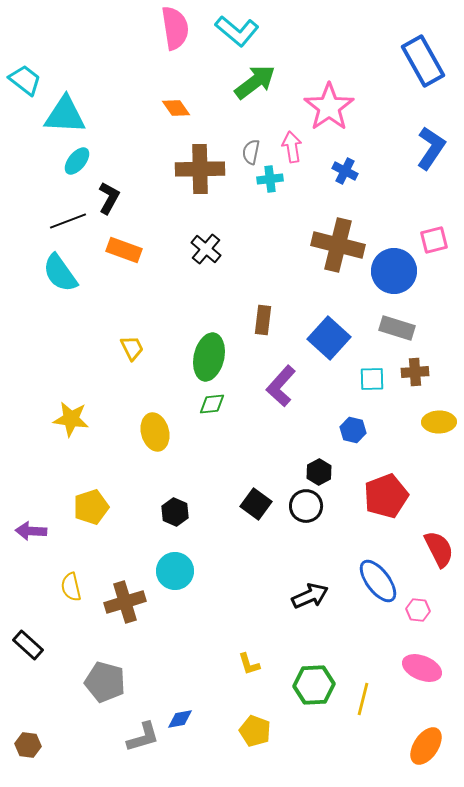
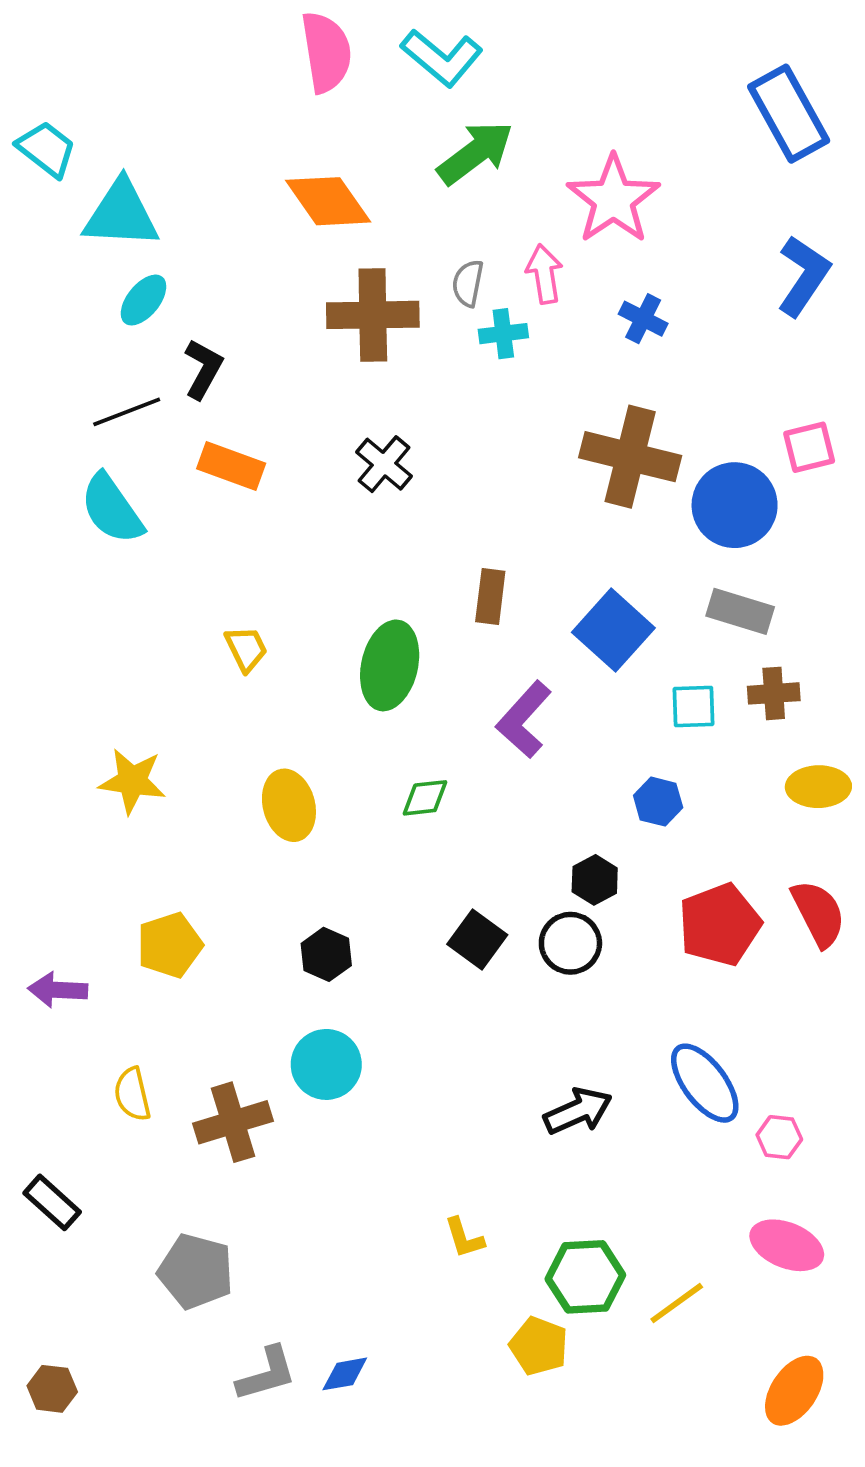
orange diamond: (176, 108) -> (328, 201), size x1.6
green diamond: (212, 404) -> (425, 798), moved
red semicircle: (439, 549) -> (818, 913), moved
yellow line: (363, 699) -> (677, 1303), turned 40
blue diamond: (180, 719) -> (345, 1374), moved
yellow pentagon: (255, 731) -> (539, 1346), moved

